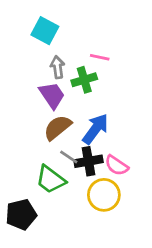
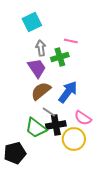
cyan square: (45, 31) -> (32, 22), turned 36
black cross: (88, 161) -> (56, 125), moved

